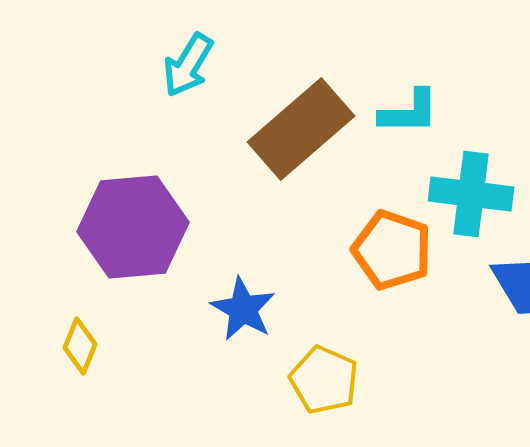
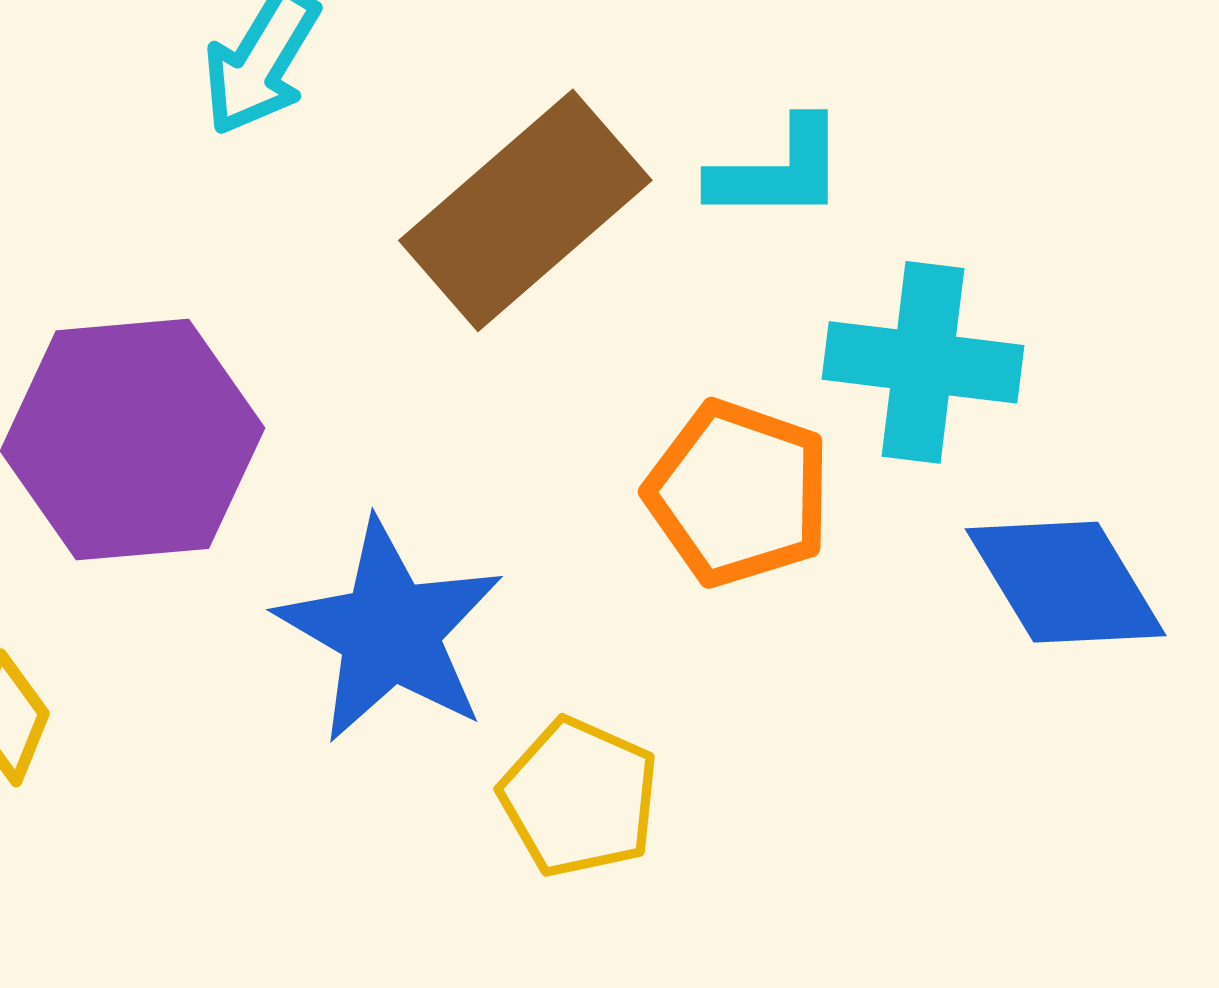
blue star: (243, 309) -> (390, 631), size x1.5

